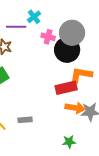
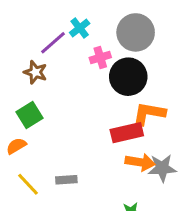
purple line: (16, 27) -> (53, 43), turned -42
gray circle: (72, 33) -> (136, 32), moved
pink cross: (48, 37) -> (100, 57), turned -32

